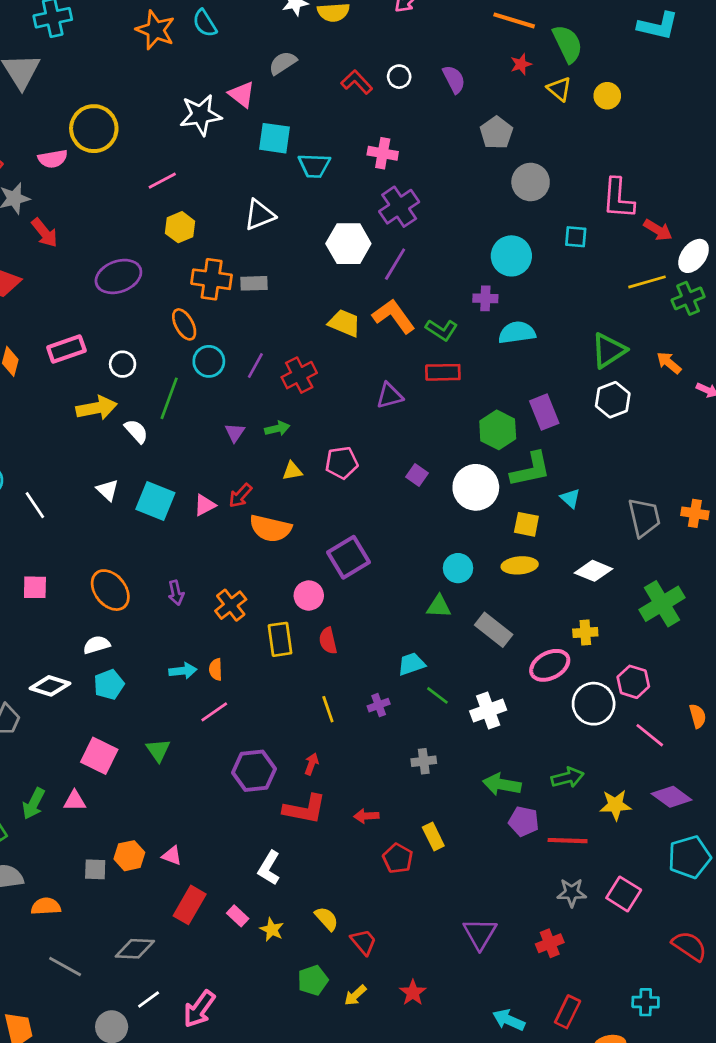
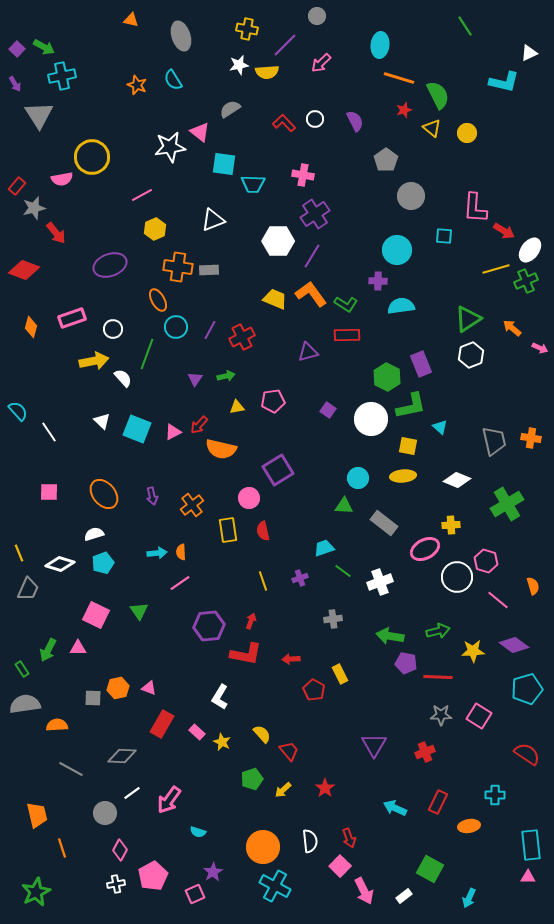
orange star: (155, 30) -> (137, 85), size x0.7

